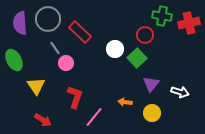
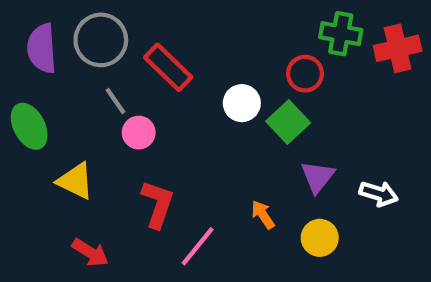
yellow triangle: (36, 86) -> (76, 181), turned -30
orange arrow: (125, 102) -> (263, 215), turned 48

